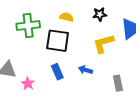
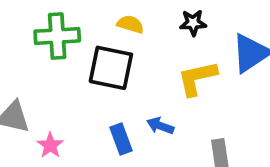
blue rectangle: (57, 72) -> (121, 139), moved

